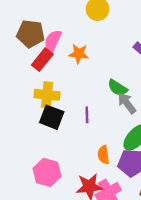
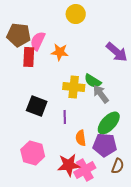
red rectangle: (42, 60) -> (29, 57), turned -36
yellow cross: (47, 95) -> (74, 87), moved
purple line: (87, 115) -> (65, 117), moved

